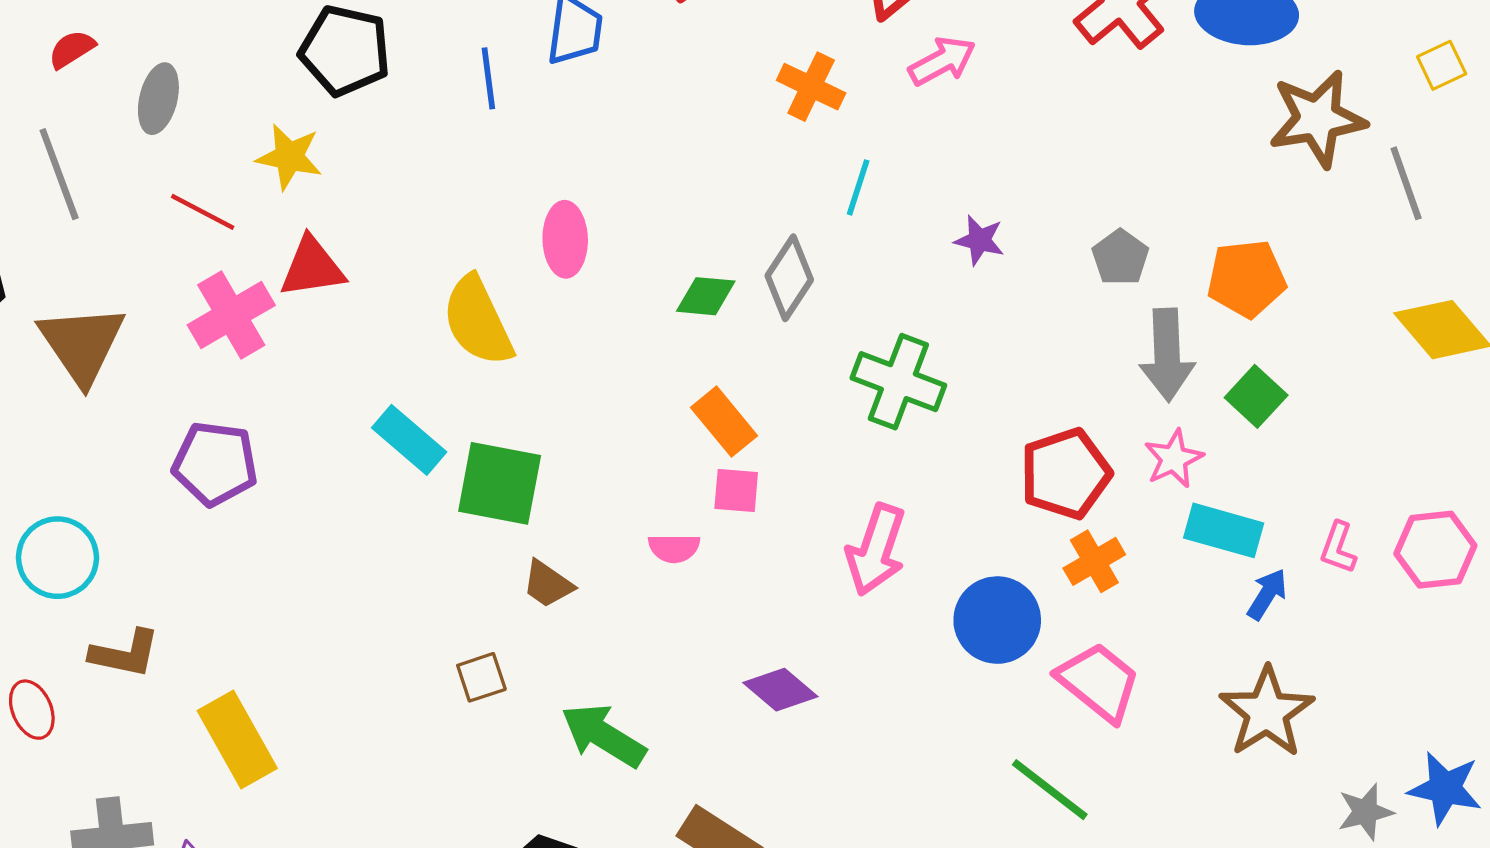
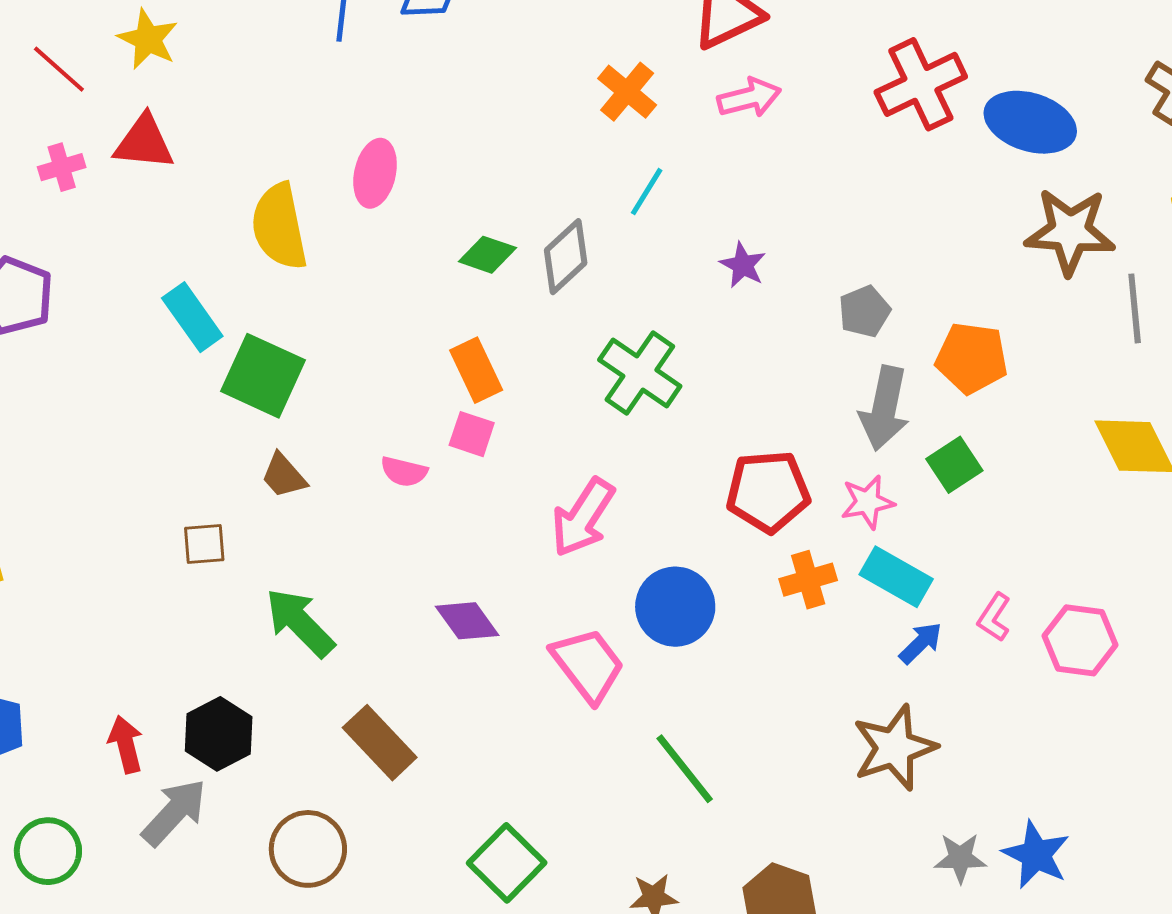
pink cross: (231, 315) -> (62, 167), size x0.6
orange cross: (1094, 561) -> (808, 580), moved
pink trapezoid: (1099, 682) -> (588, 665), moved

